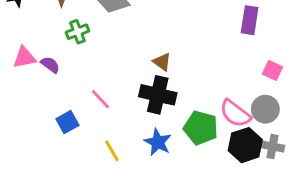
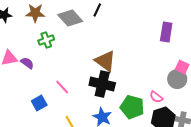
brown triangle: (162, 62) -> (105, 61), size x1.6
gray circle: (265, 109) -> (177, 79), moved
pink semicircle: (235, 113) -> (156, 97), size x0.6

